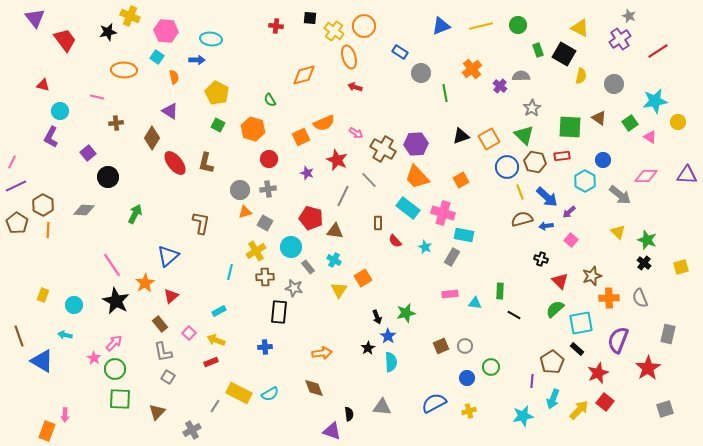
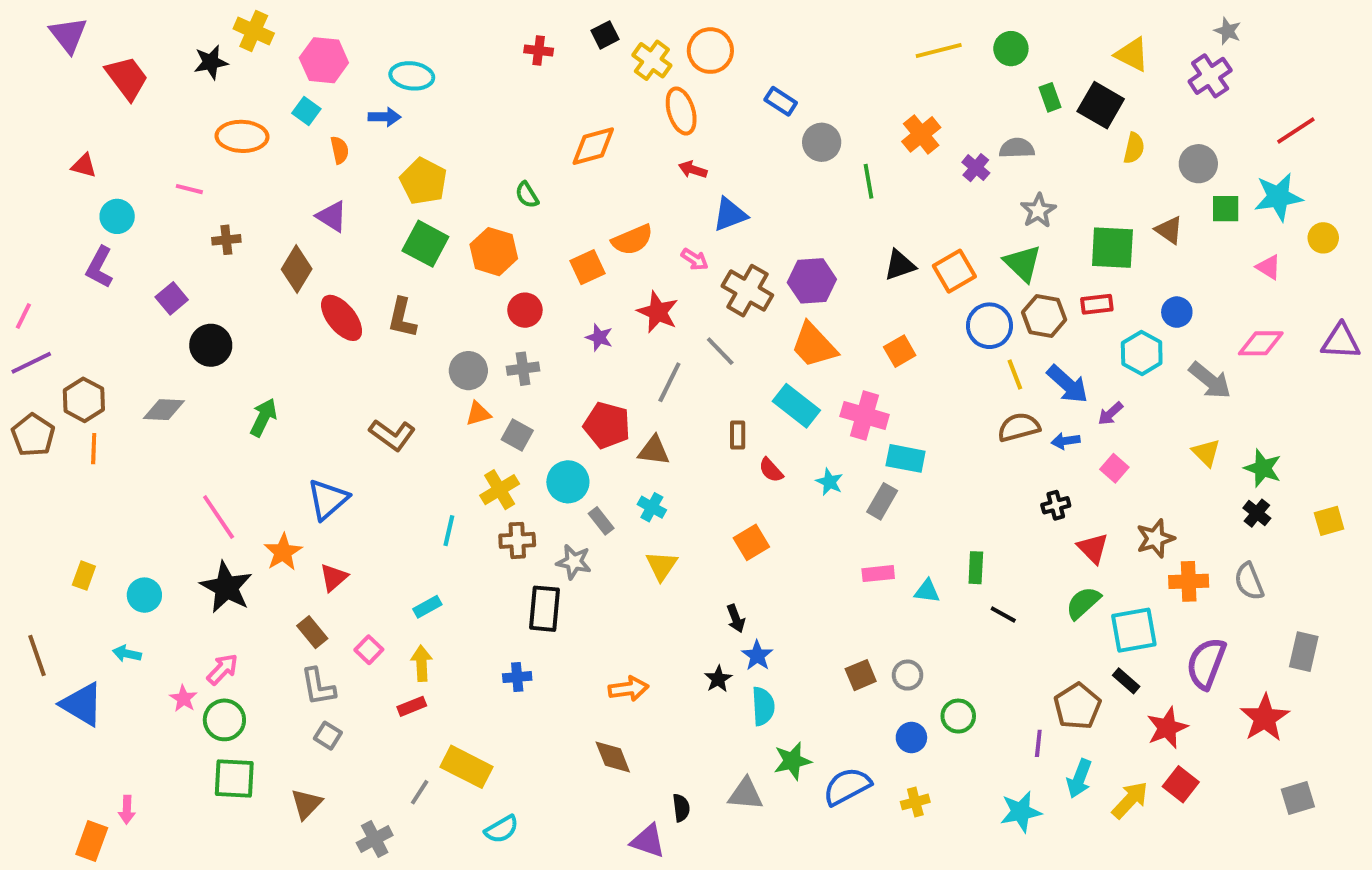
black square: (310, 18) -> (605, 35), turned -32
blue triangle: (441, 26) -> (730, 214), moved
red line: (658, 51) -> (1296, 131), moved
green square: (630, 123) -> (1226, 209), moved, turned 35
green square: (218, 125) -> (425, 244), size x1.6
brown L-shape: (201, 223) -> (392, 435), turned 115
black cross: (541, 259) -> (1056, 505), turned -32
orange square: (363, 278) -> (751, 542), moved
green star: (406, 313) -> (792, 761), moved
yellow arrow: (216, 340) -> (422, 663), turned 66
cyan semicircle: (270, 394) -> (502, 829), moved

